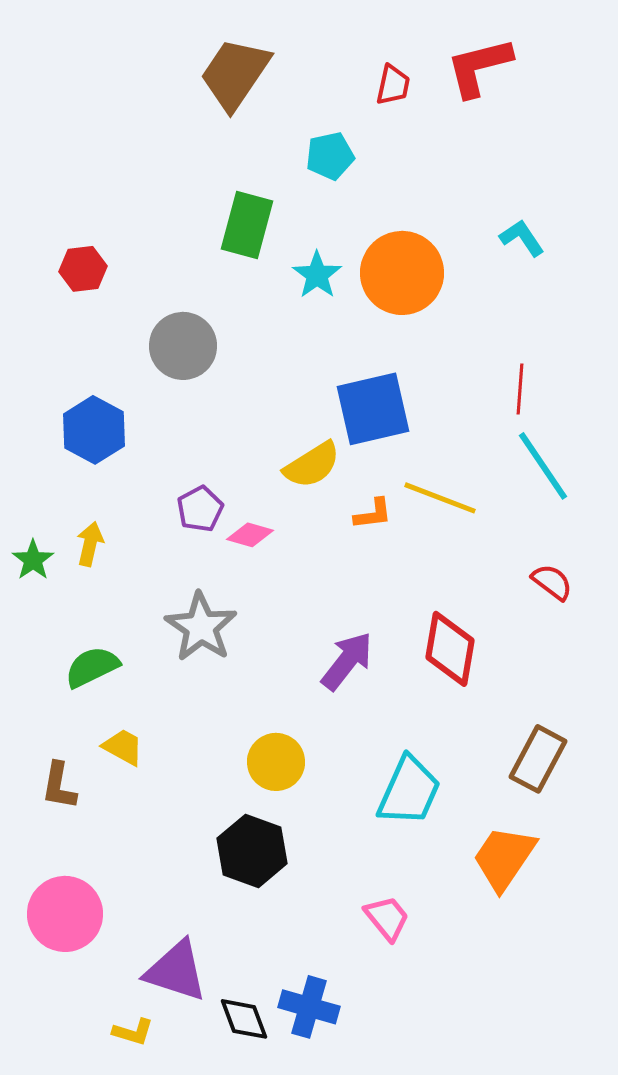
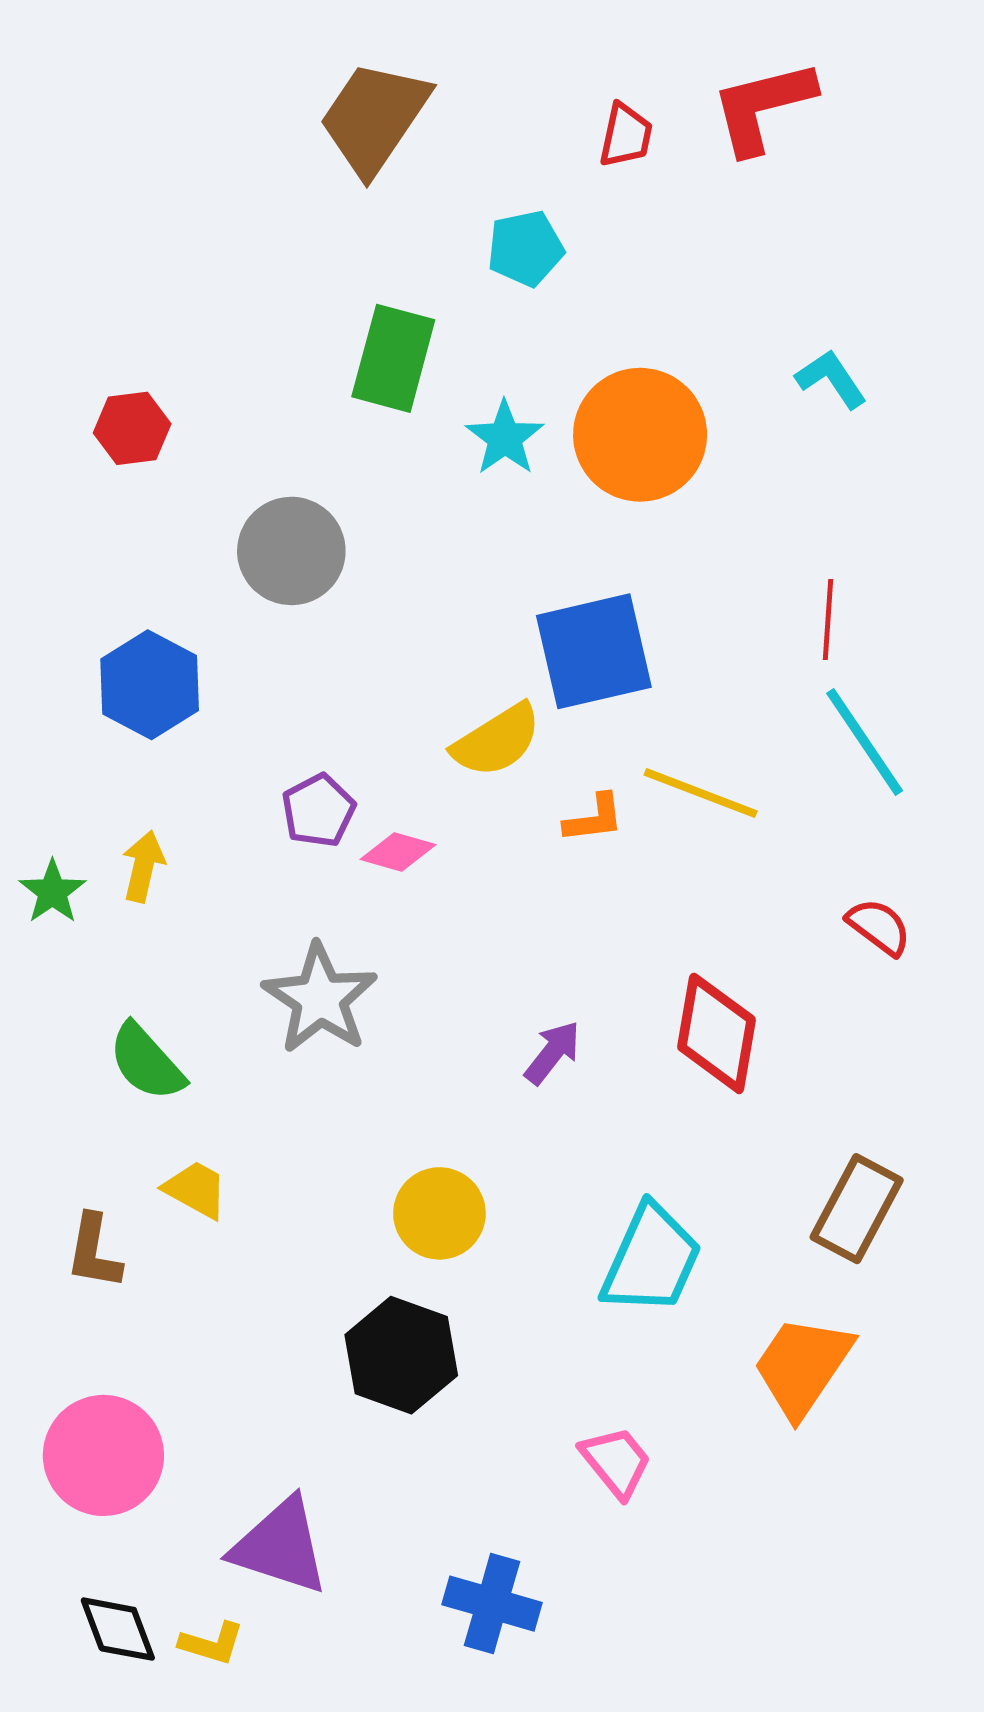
purple arrow: (347, 661) -> (553, 1053), size x0.7
green semicircle: (92, 667) -> (146, 1062), turned -106
black diamond: (244, 1019) -> (118, 1629), moved

